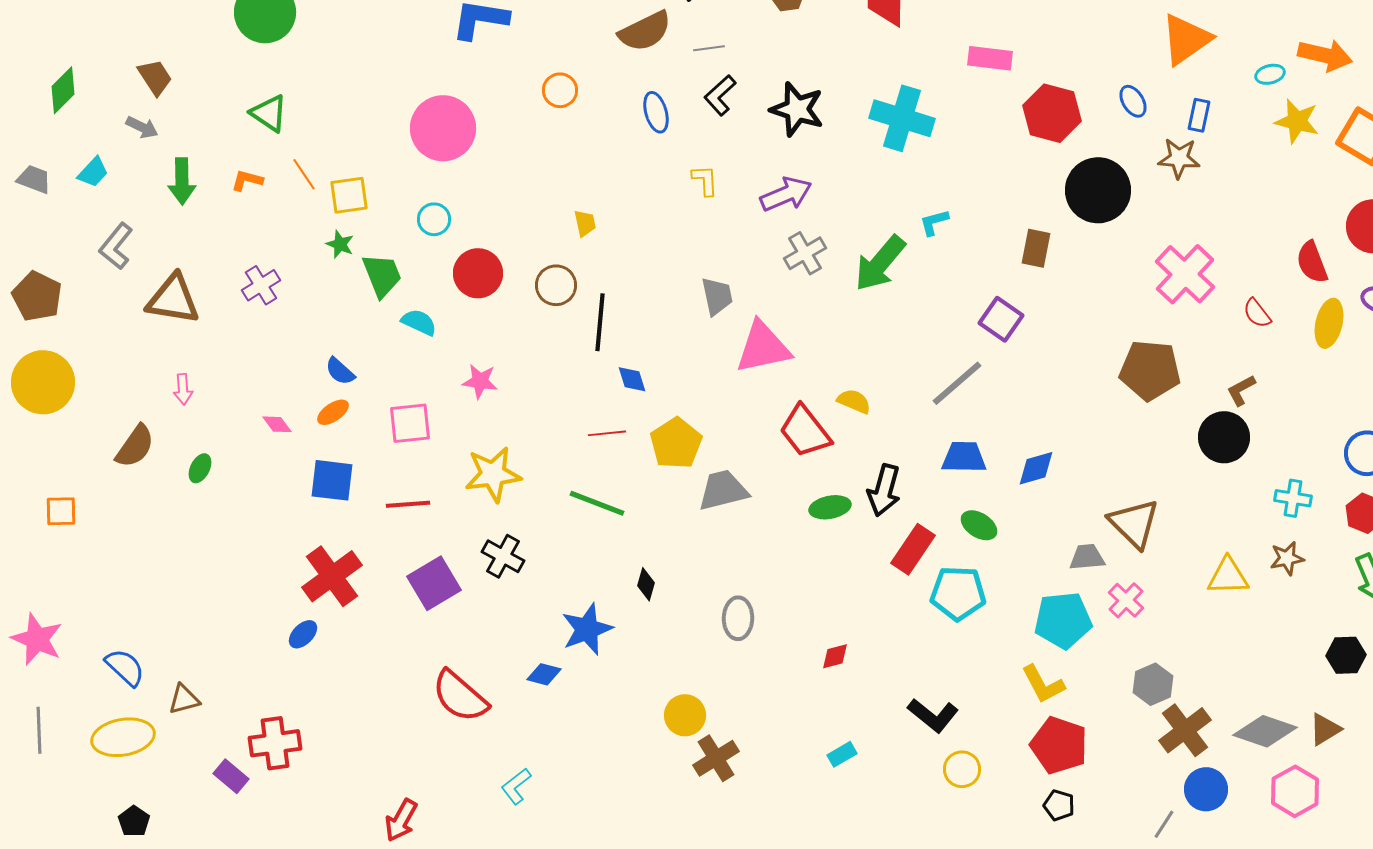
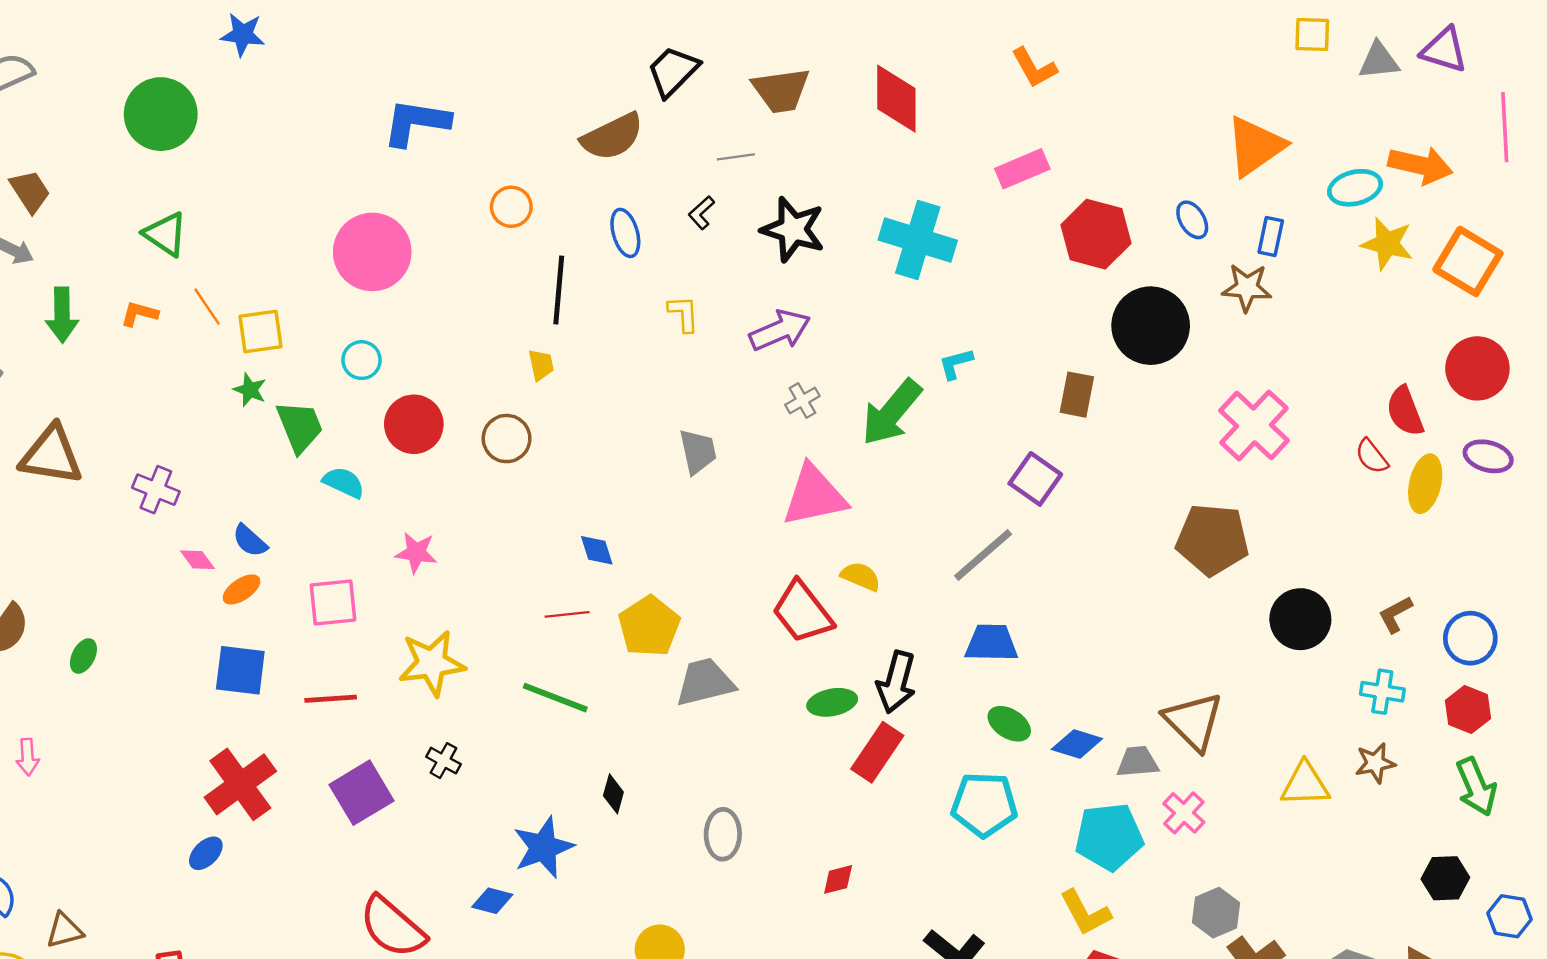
gray line: (709, 48) -> (736, 157), moved
pink rectangle: (990, 58) -> (1022, 169), turned -30
cyan ellipse: (1270, 74) -> (1355, 188), size x1.5
black L-shape: (720, 95) -> (701, 213), size x0.7
gray cross: (805, 253) -> (802, 400), size x0.7
purple cross: (261, 285) -> (156, 490), moved, turned -36
red semicircle: (1257, 313) -> (1372, 456), moved
black line: (600, 322) -> (559, 290), moved
pink triangle: (763, 347) -> (814, 496), moved
pink arrow: (183, 389) -> (28, 757), moved
brown L-shape: (1241, 390) -> (1395, 614), moved
pink diamond: (277, 424) -> (198, 560), moved
blue diamond: (1036, 468) -> (1077, 744), moved, turned 33
red rectangle: (913, 549) -> (877, 752), moved
black cross: (503, 556) -> (444, 761), size x0.7

